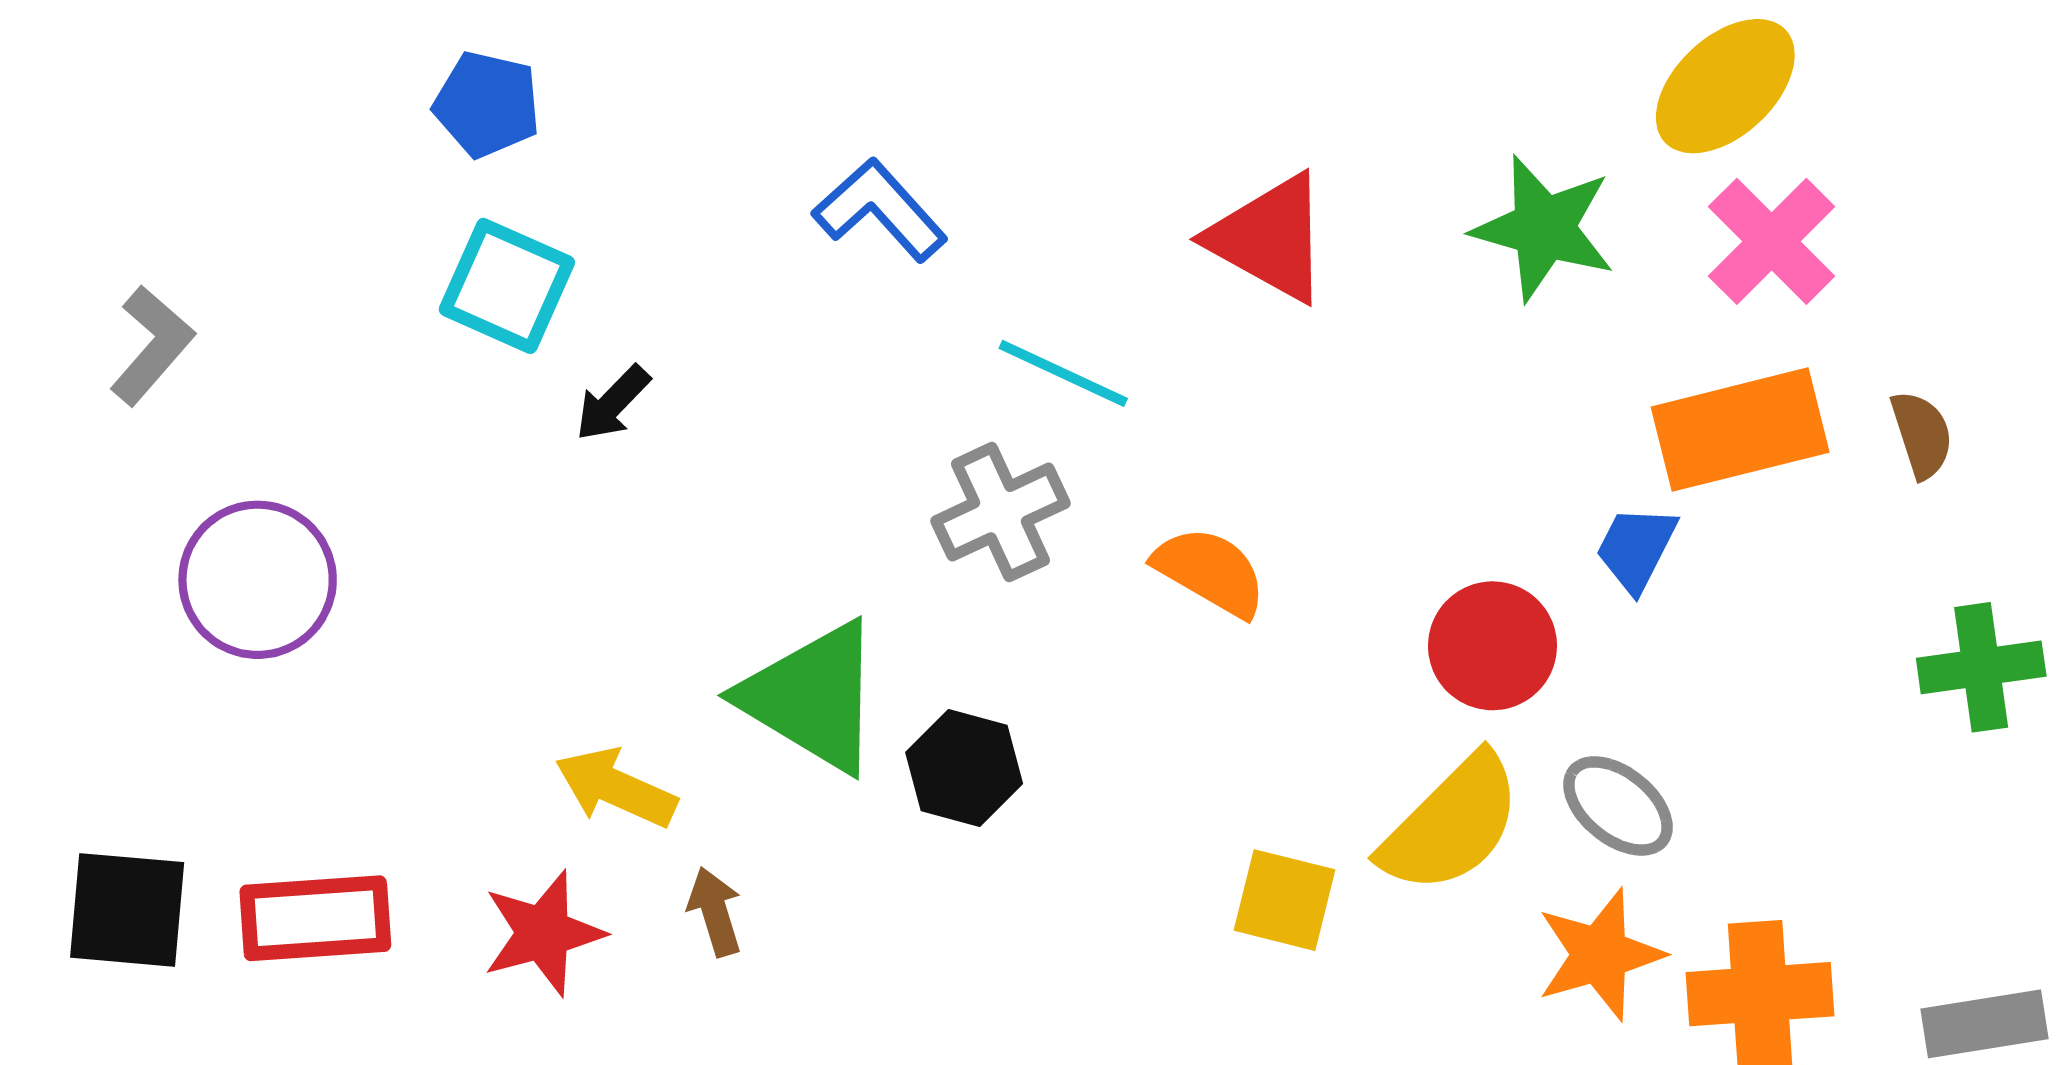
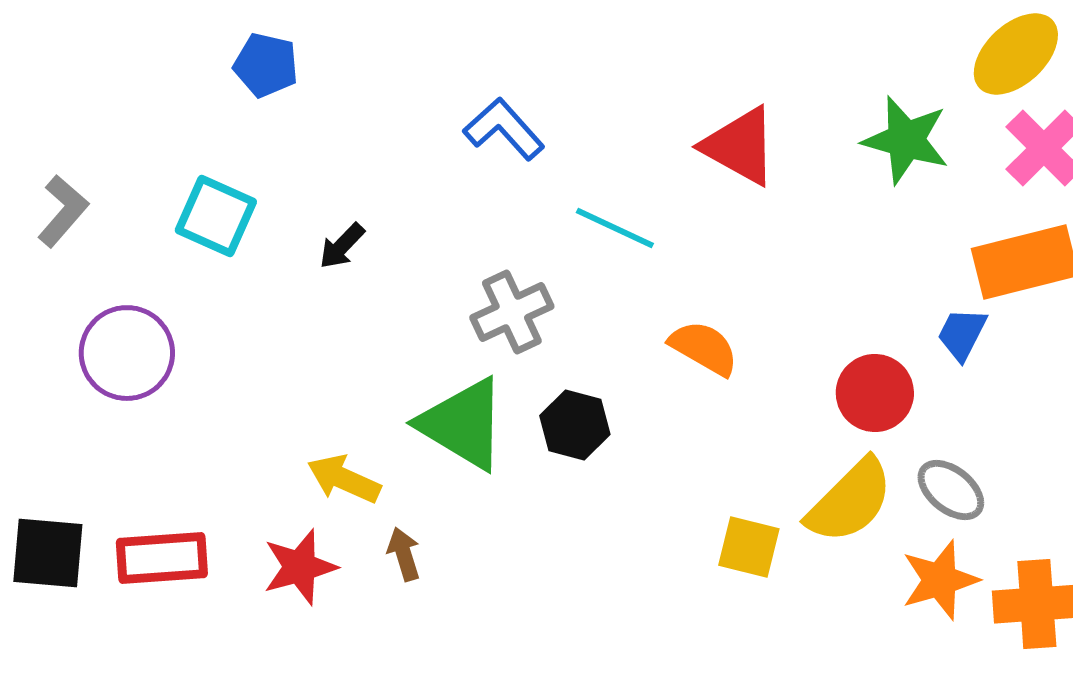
cyan square: (507, 286) -> (216, 216), moved
gray cross: (1001, 512) -> (512, 312), moved
black hexagon: (964, 768) -> (575, 425), moved

